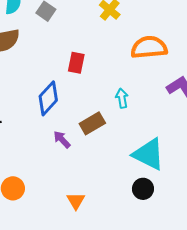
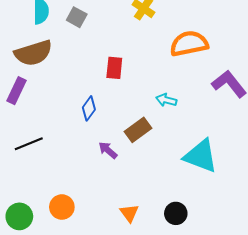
blue diamond: (48, 98) -> (89, 108), size x0.7
cyan arrow: (122, 98) -> (166, 100), turned -60
black circle: (143, 189) -> (176, 213), moved

